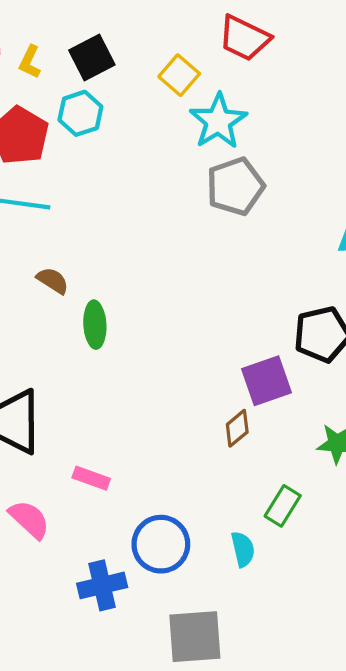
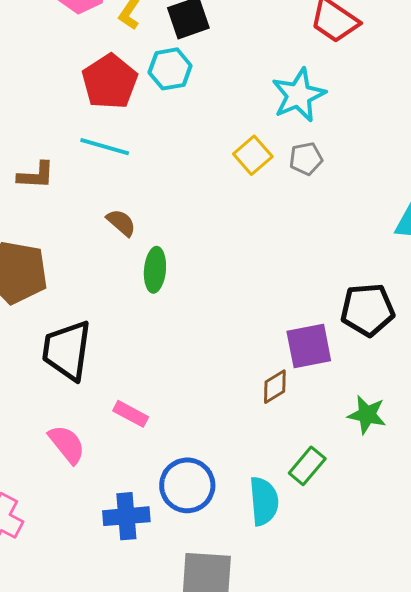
yellow square: (179, 75) -> (253, 155), moved
gray pentagon: (235, 186) -> (306, 159), size x0.6
cyan semicircle: (243, 549) -> (264, 501), size x1.4

